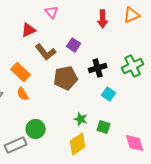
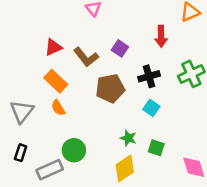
red arrow: (103, 19) -> (161, 36), moved
red triangle: (29, 30) -> (53, 47), moved
cyan square: (109, 94) -> (151, 108), moved

